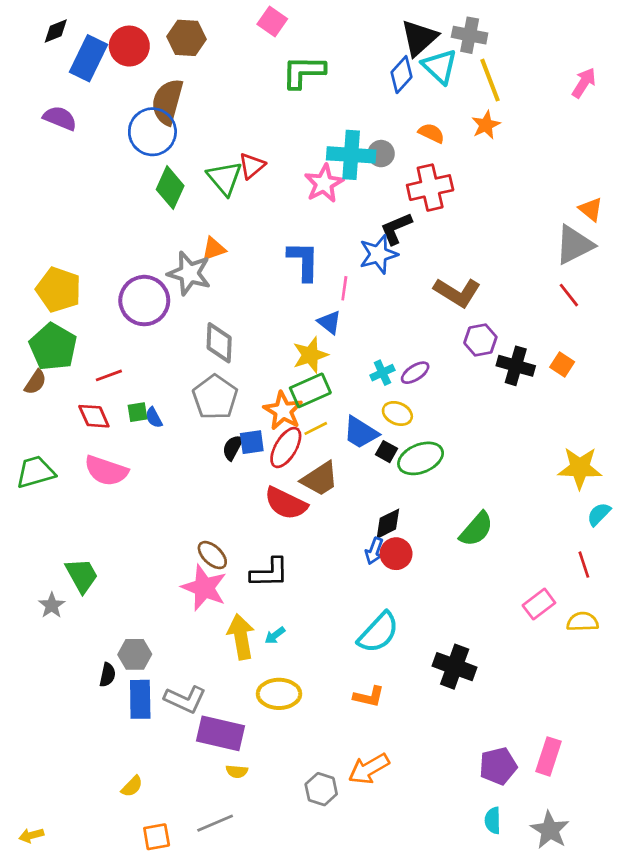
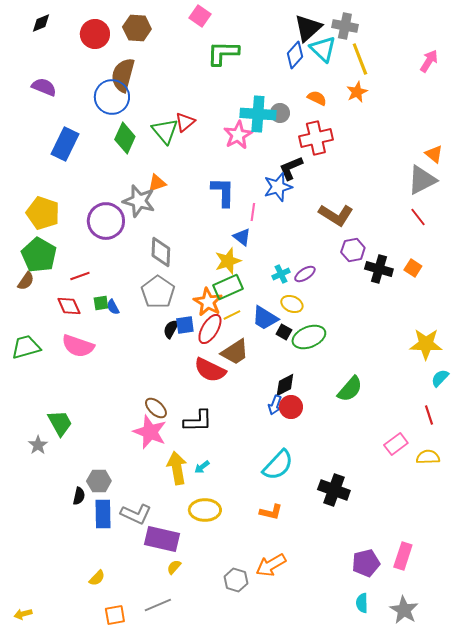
blue rectangle: (88, 58) -> (65, 144), moved
yellow semicircle: (237, 771) -> (174, 567), turned 126

